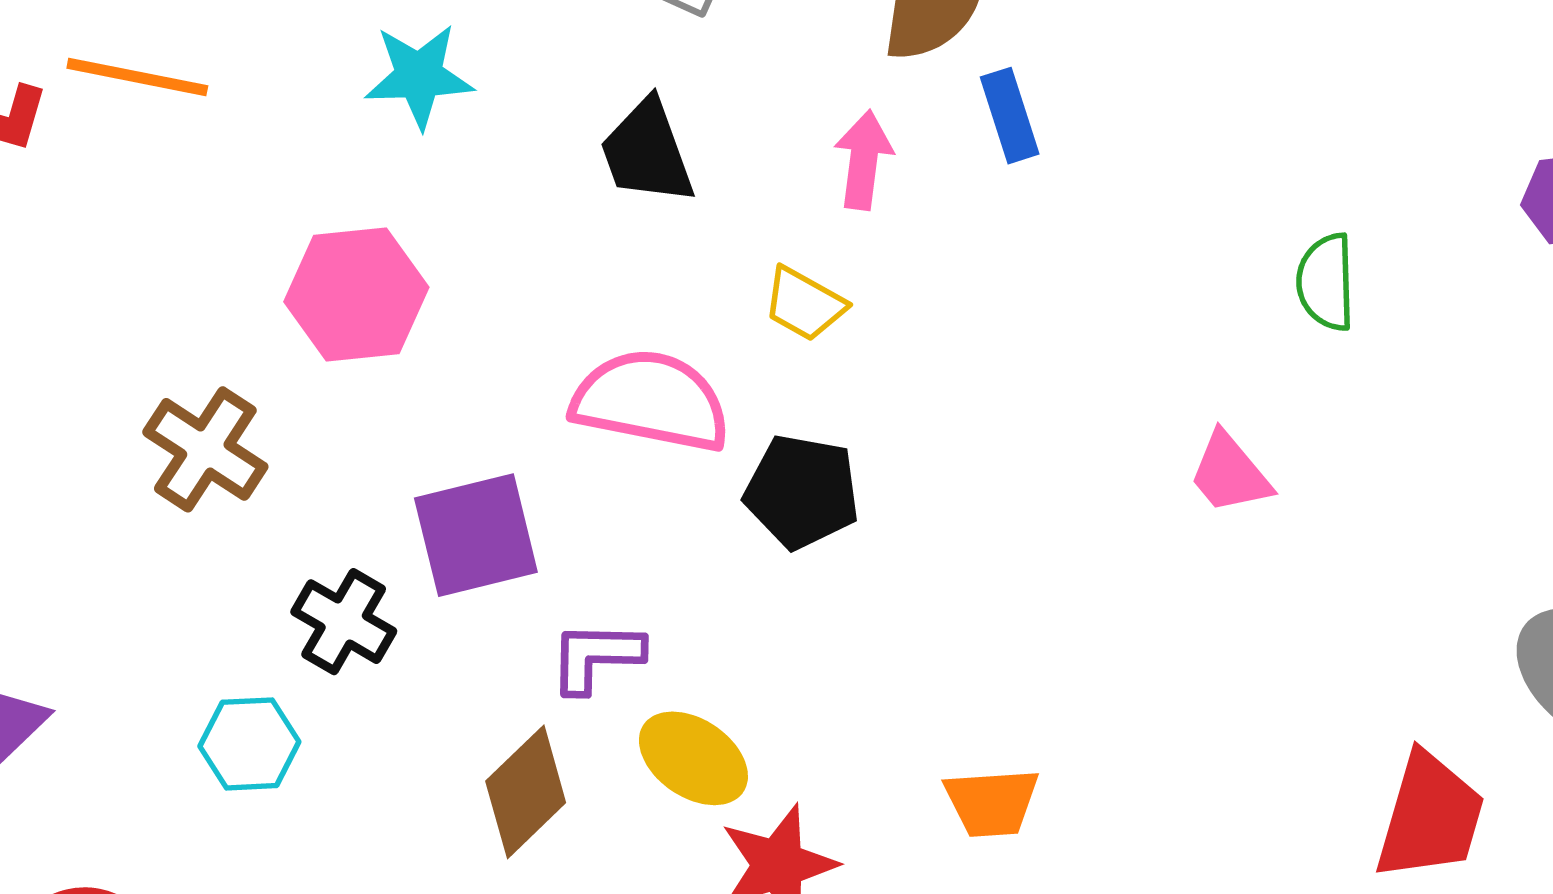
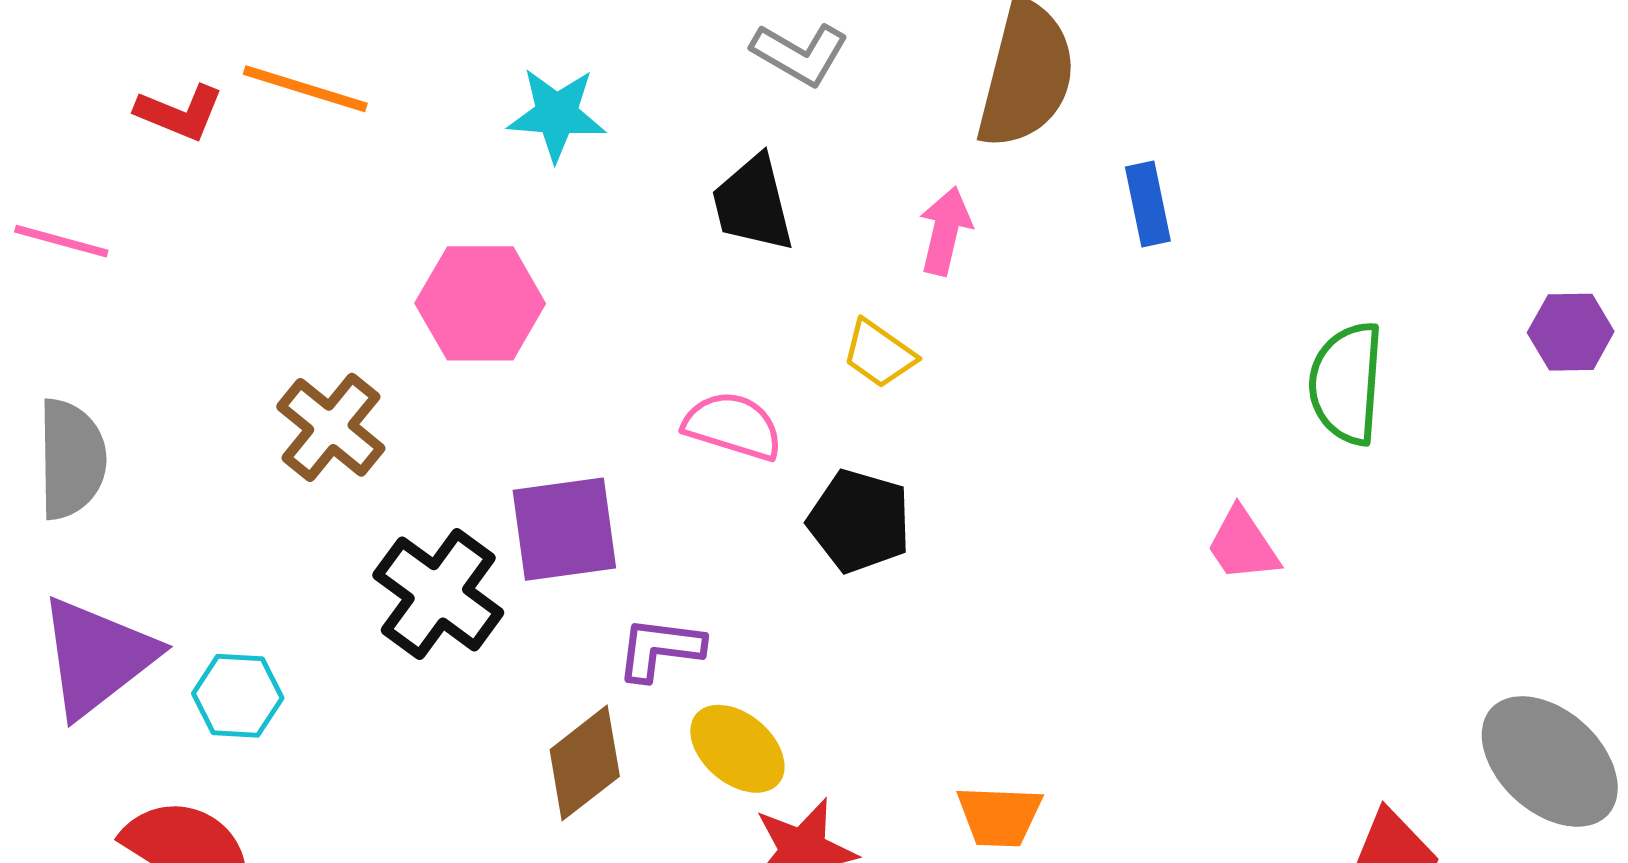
blue rectangle: (1010, 116) -> (1148, 204), moved
green semicircle: (1326, 282) -> (1346, 383), size x1.4
pink semicircle: (651, 401) -> (733, 426), size x0.7
black cross: (344, 622) -> (438, 594), size x1.4
cyan hexagon: (249, 744) -> (238, 696), moved

